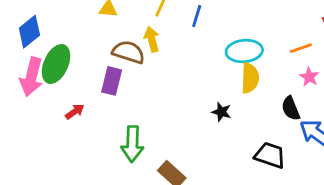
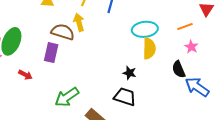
red arrow: (75, 112) -> (25, 75), turned 64
green arrow: (132, 144) -> (67, 97), turned 55
black trapezoid: (270, 155) -> (125, 97), moved

